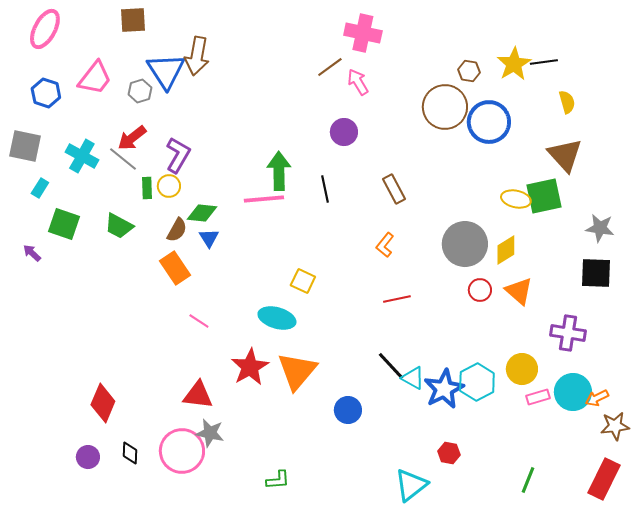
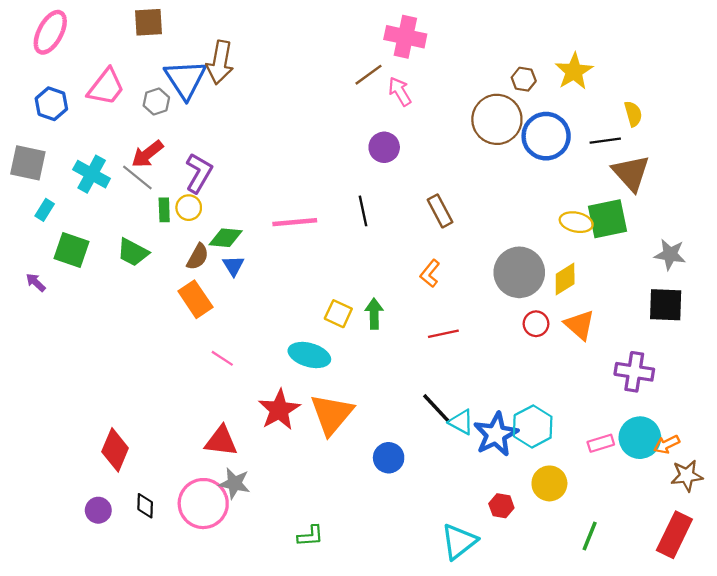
black line: (544, 62) -> (605, 141), moved
green arrow: (279, 171) -> (374, 314), moved, size x0.7
yellow circle: (522, 369) -> (549, 483), moved

